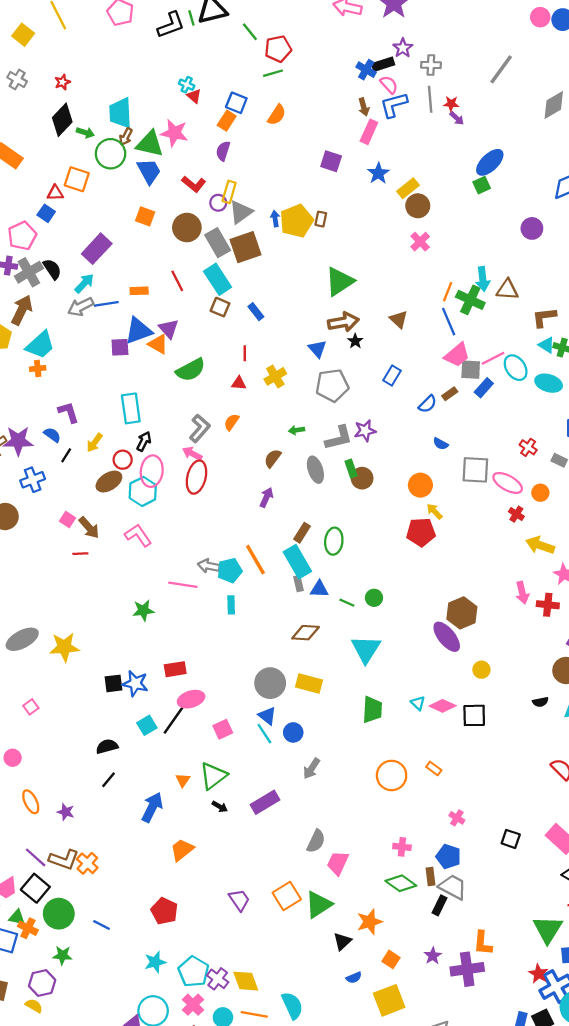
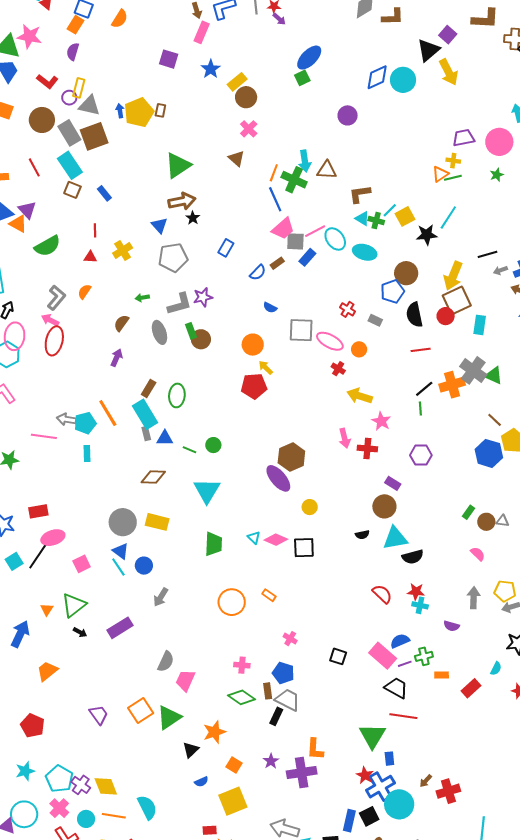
gray triangle: (241, 212) -> (89, 105), turned 50
brown triangle: (399, 319) -> (236, 158), moved

